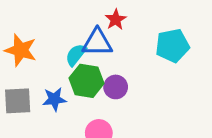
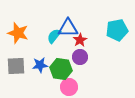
red star: (116, 20) -> (80, 40), moved
green hexagon: (87, 81) -> (61, 69), moved

